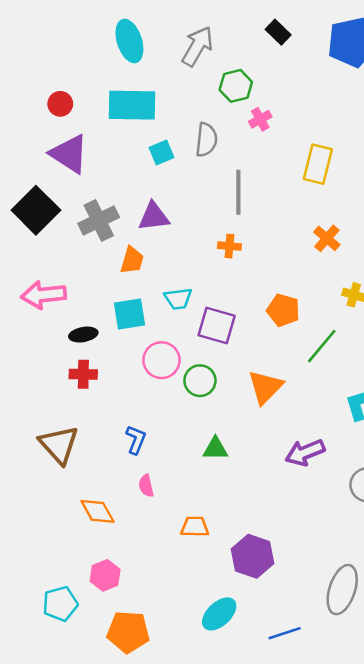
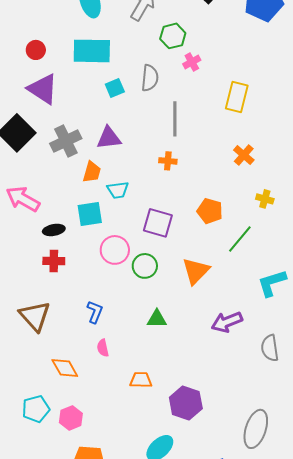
pink arrow: (44, 295) -> (23, 199), turned 36
cyan trapezoid: (178, 299) -> (118, 190), moved
cyan pentagon: (60, 604) -> (36, 409), moved

